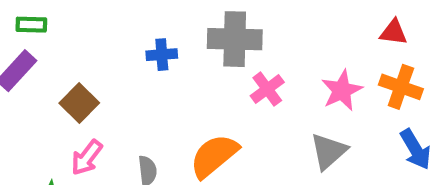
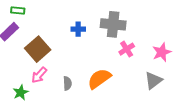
brown square: (79, 103) -> (38, 49), size x1.4

